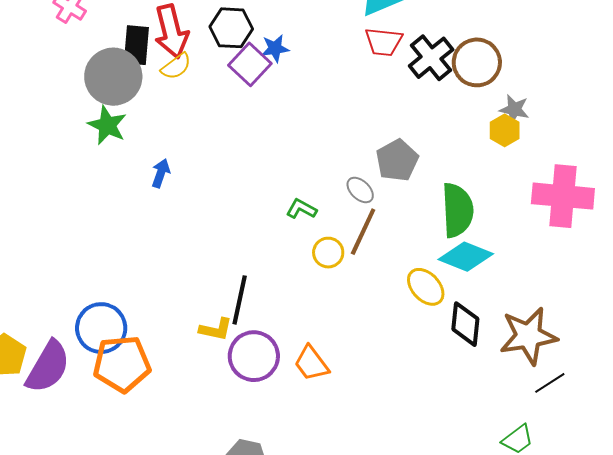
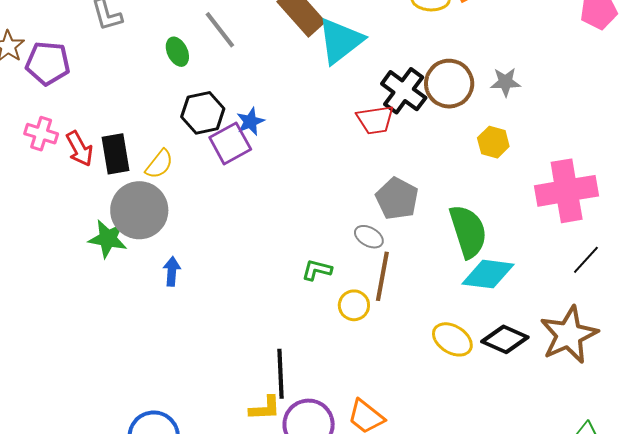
red arrow: (171, 31) -> (79, 149), moved, size x0.7
red trapezoid: (384, 42) -> (375, 120), moved
purple square: (250, 64) -> (230, 143), turned 33
gray circle: (113, 77) -> (139, 210), moved
gray star: (514, 109) -> (505, 82), moved
yellow ellipse: (426, 287) -> (452, 339), moved
black diamond: (465, 324) -> (505, 339), turned -57
black line: (550, 383) -> (586, 260), moved

